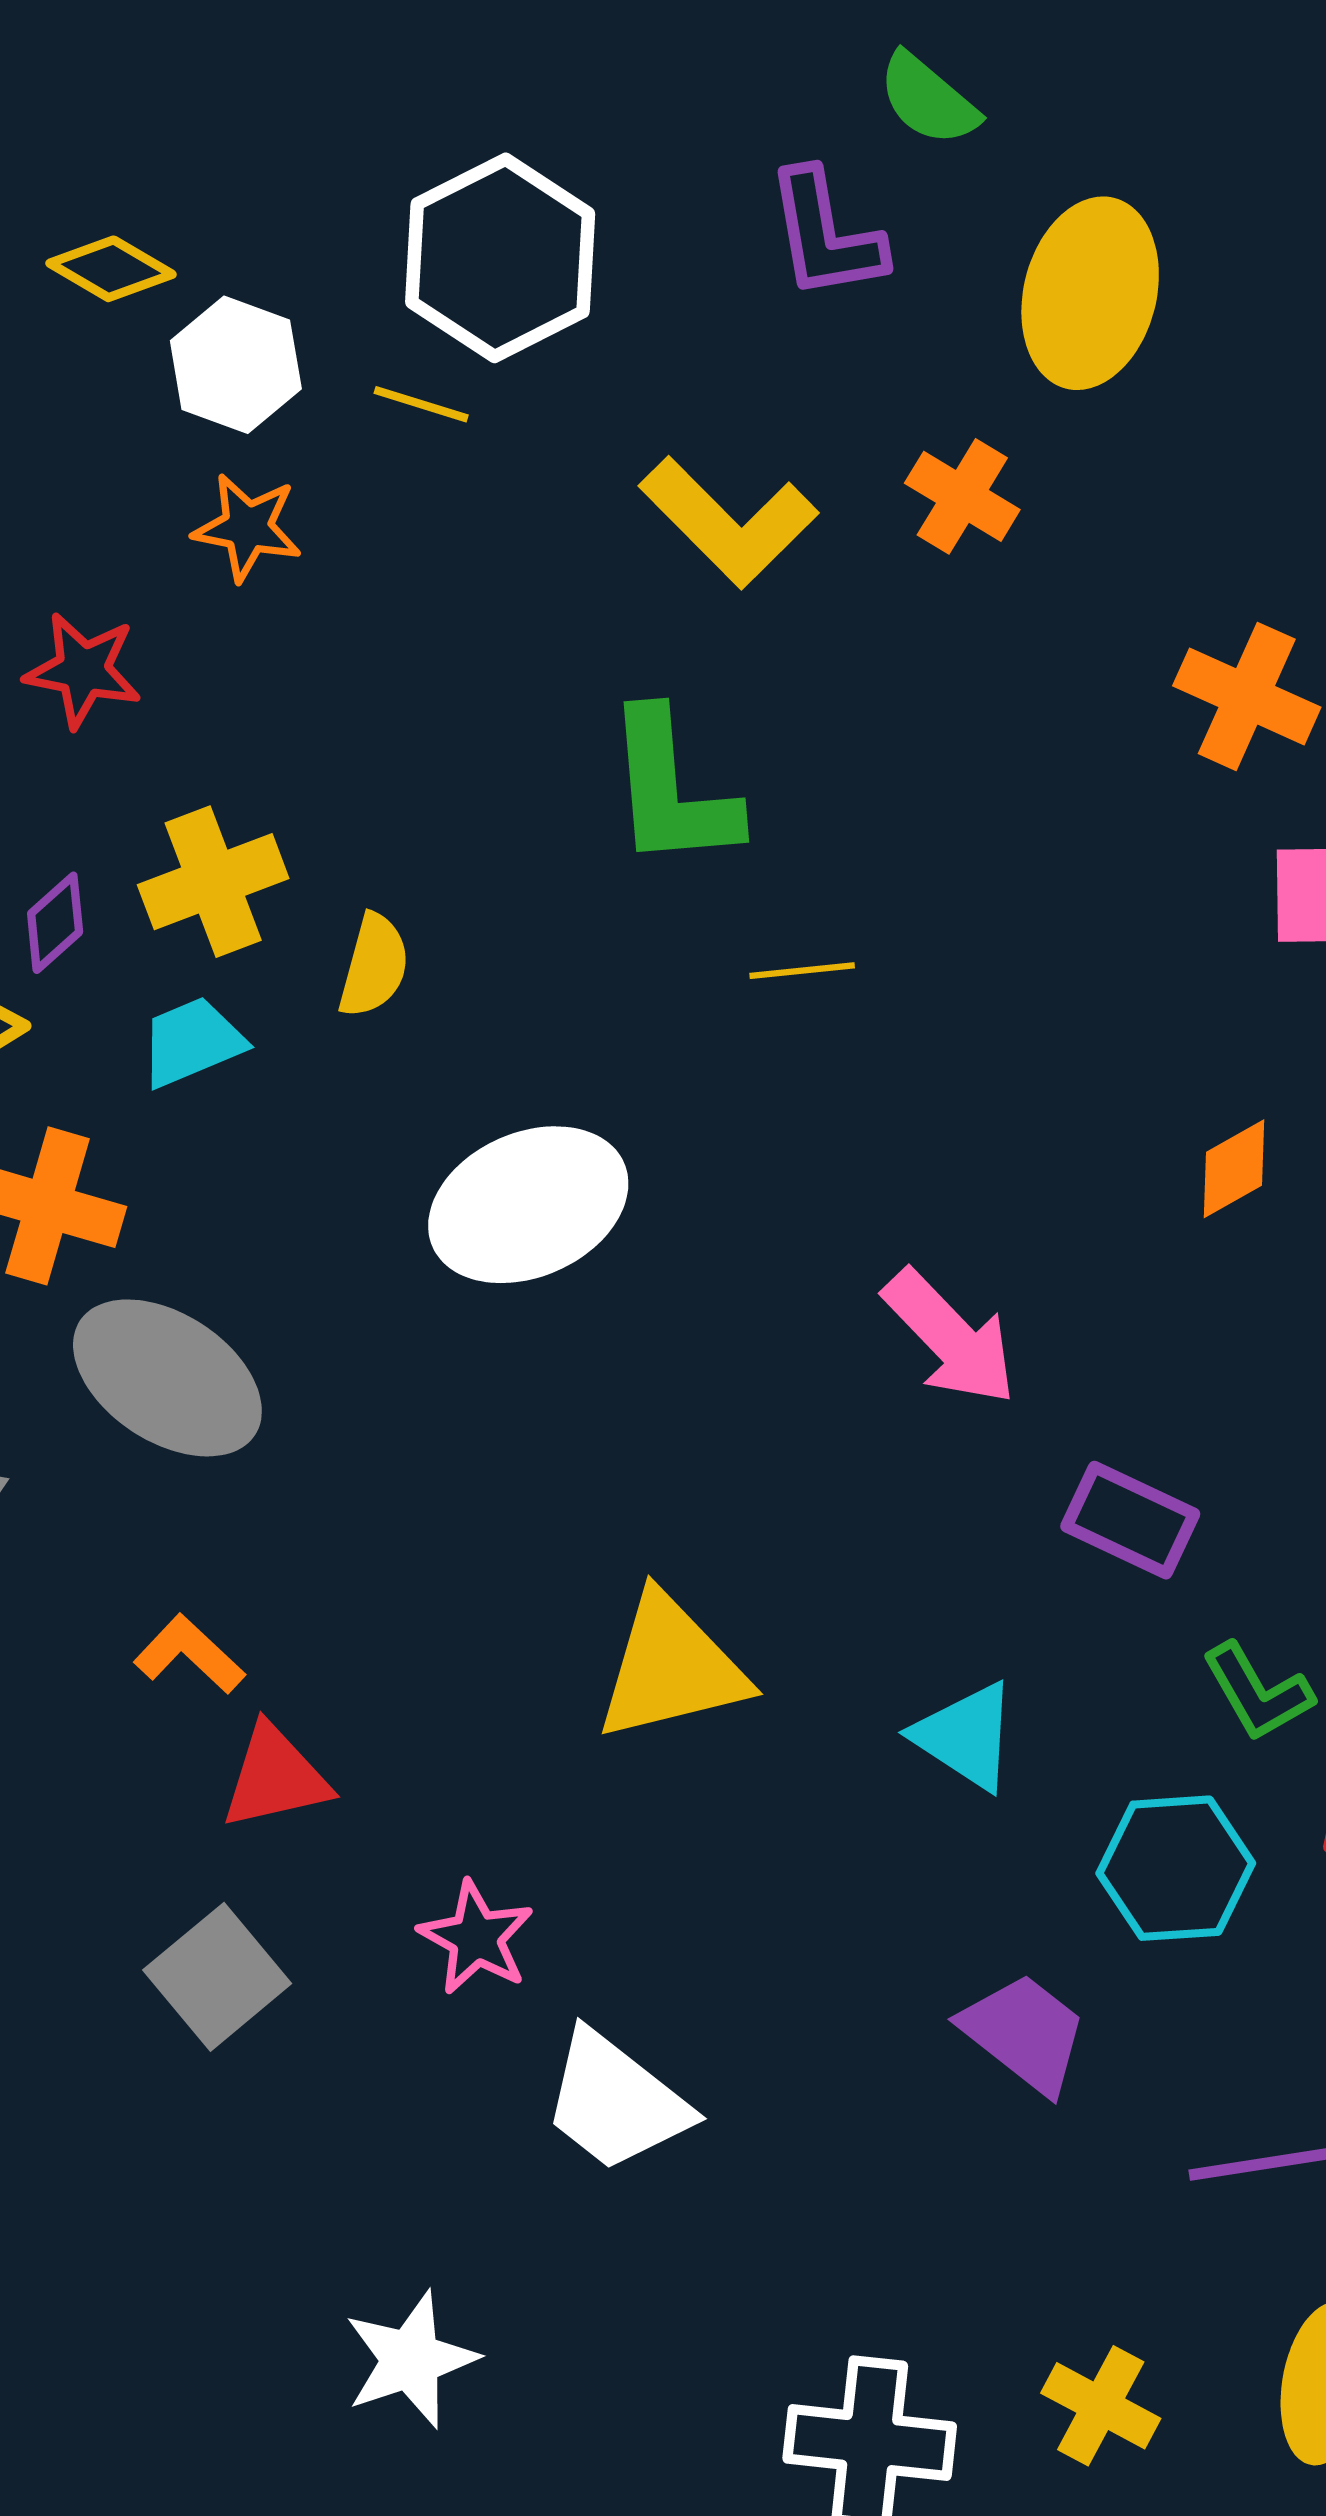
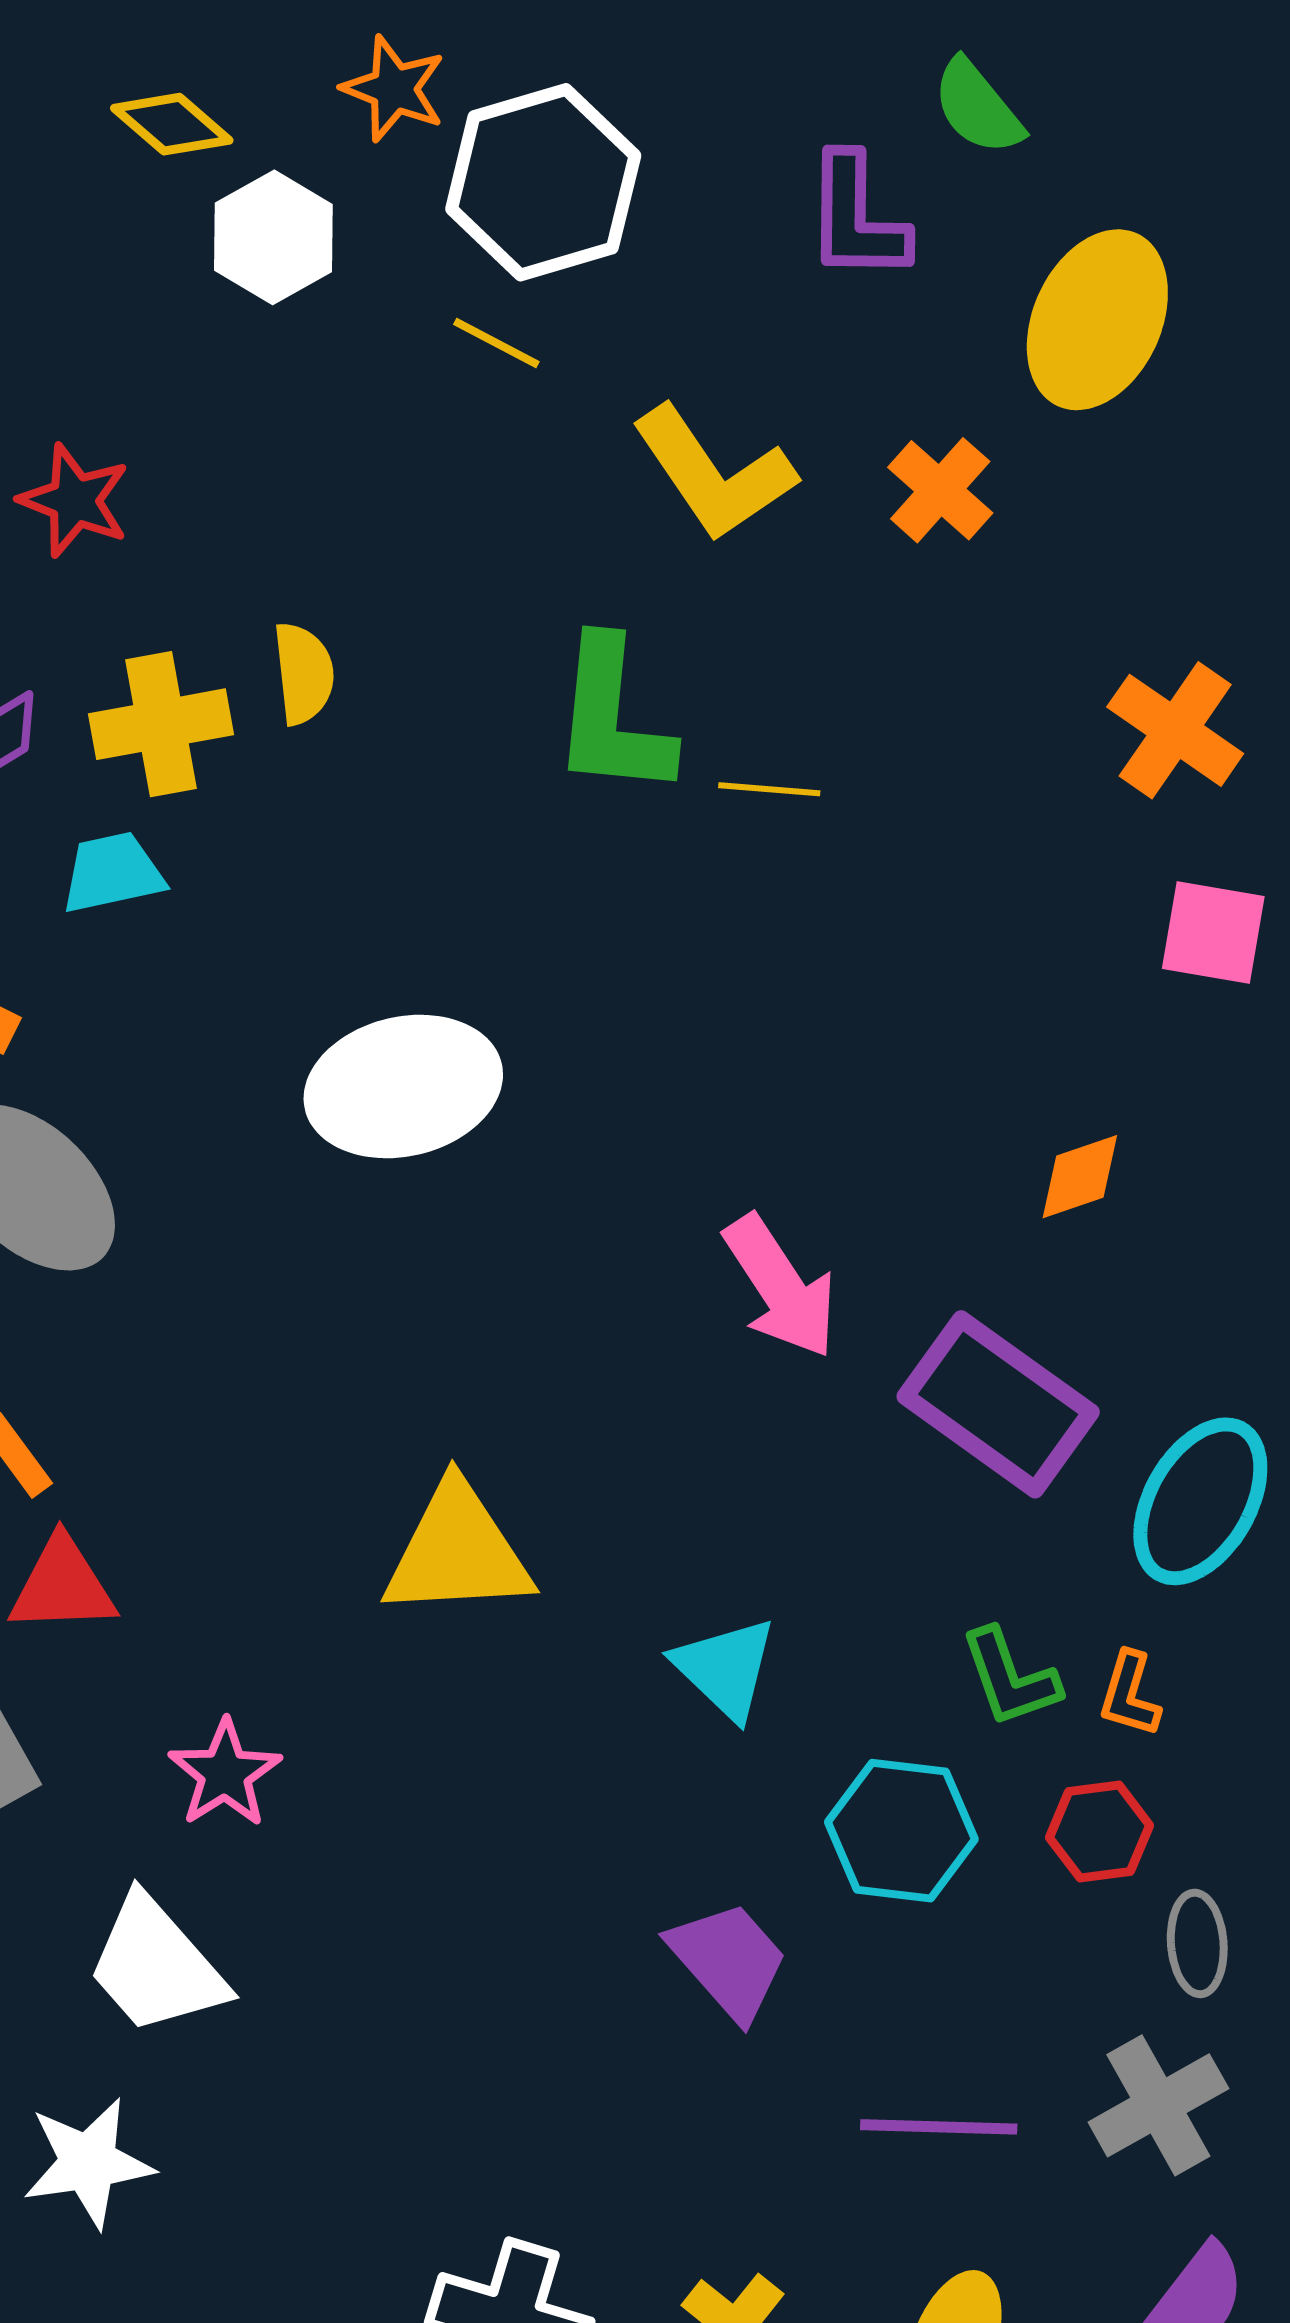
yellow line: (421, 404) -> (496, 343), moved
orange star: (247, 527) -> (394, 89), moved
yellow semicircle: (374, 966) -> (304, 673), moved, turned -32
yellow line: (802, 971) -> (769, 789), moved
purple rectangle: (1130, 1520) -> (998, 1404), moved, size x1.5
white trapezoid: (616, 2102) -> (156, 1966), moved

